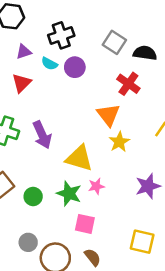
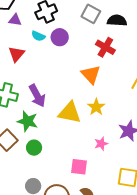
purple triangle: (24, 52) -> (15, 20), moved, turned 32
yellow star: (119, 142) -> (96, 107), moved
pink star: (96, 186) -> (101, 144), moved
green star: (69, 194) -> (27, 121), moved

